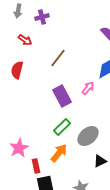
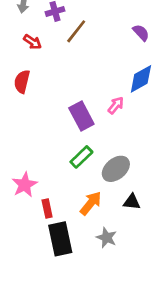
brown line: (58, 58) -> (76, 31), moved
orange arrow: (59, 153) -> (91, 203), moved
black triangle: (100, 161) -> (132, 202), turned 32

